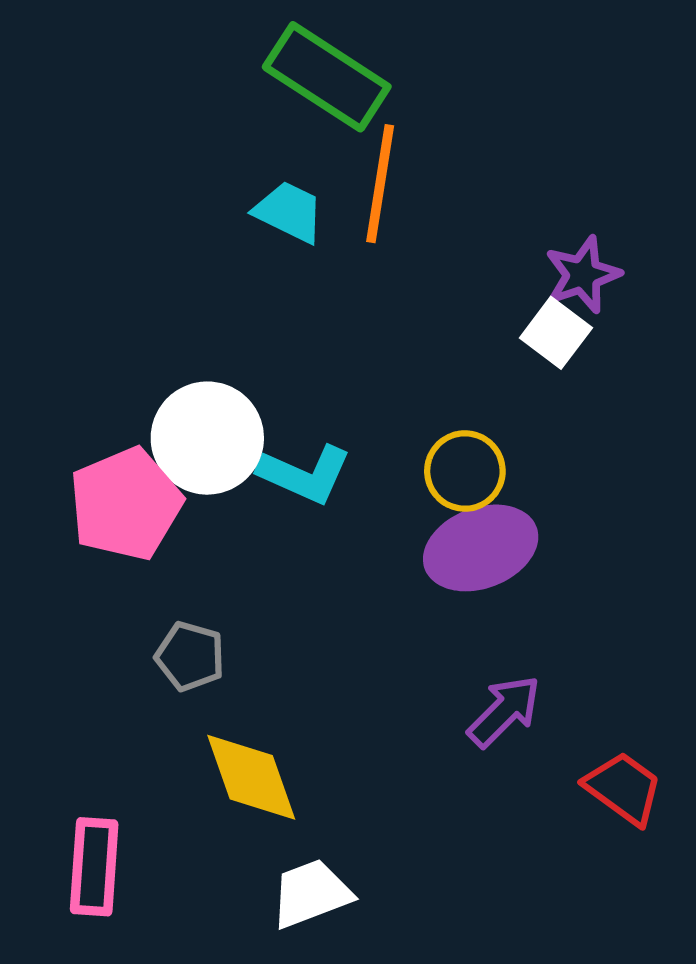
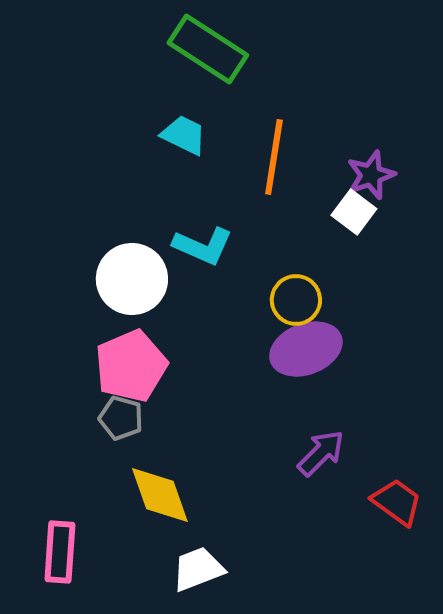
orange line: (380, 184) -> (274, 157), moved
cyan L-shape: (305, 474) -> (203, 246), moved
pink pentagon: (126, 504) -> (131, 366), moved

